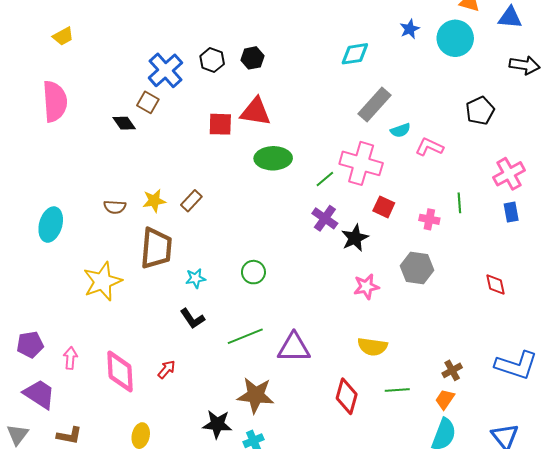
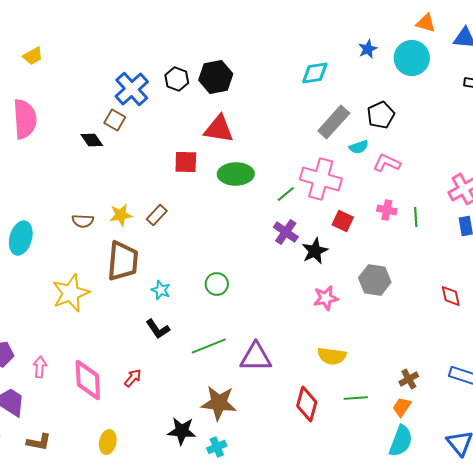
black hexagon: (252, 58) -> (216, 77), size x1.5
black pentagon: (480, 111) -> (381, 115), moved
red square: (220, 124) -> (186, 162), moved
pink cross: (429, 219) -> (387, 210), moved
cyan star: (196, 278) -> (161, 290), turned 30

